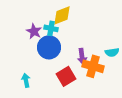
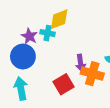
blue circle: (49, 47) -> (23, 57), moved
cyan arrow: (26, 80) -> (21, 88), size x1.5

